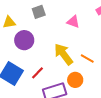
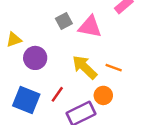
gray square: (39, 12) -> (64, 21), moved
pink triangle: (73, 22) -> (90, 27), size x1.5

